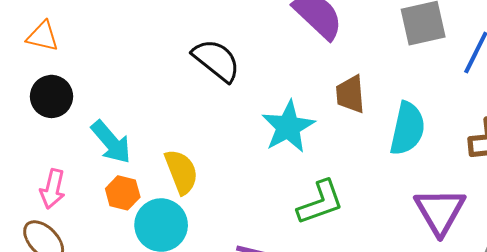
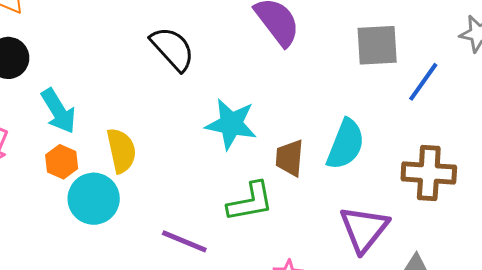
brown trapezoid: (350, 94) -> (290, 158), moved
cyan star: (288, 127) -> (231, 124), turned 30

